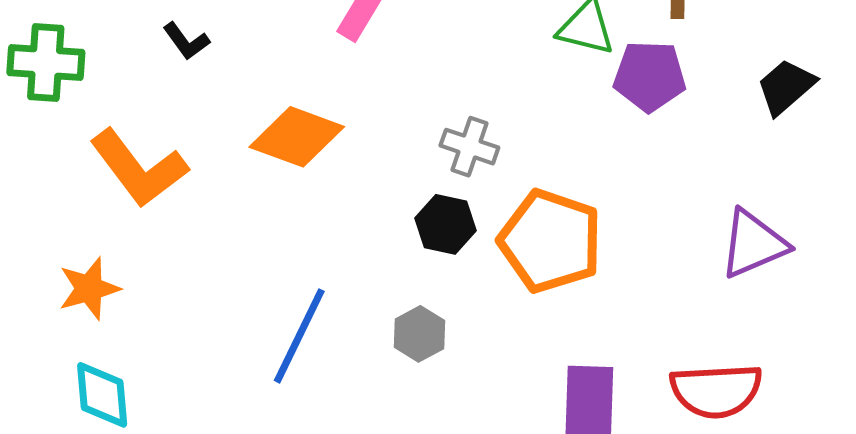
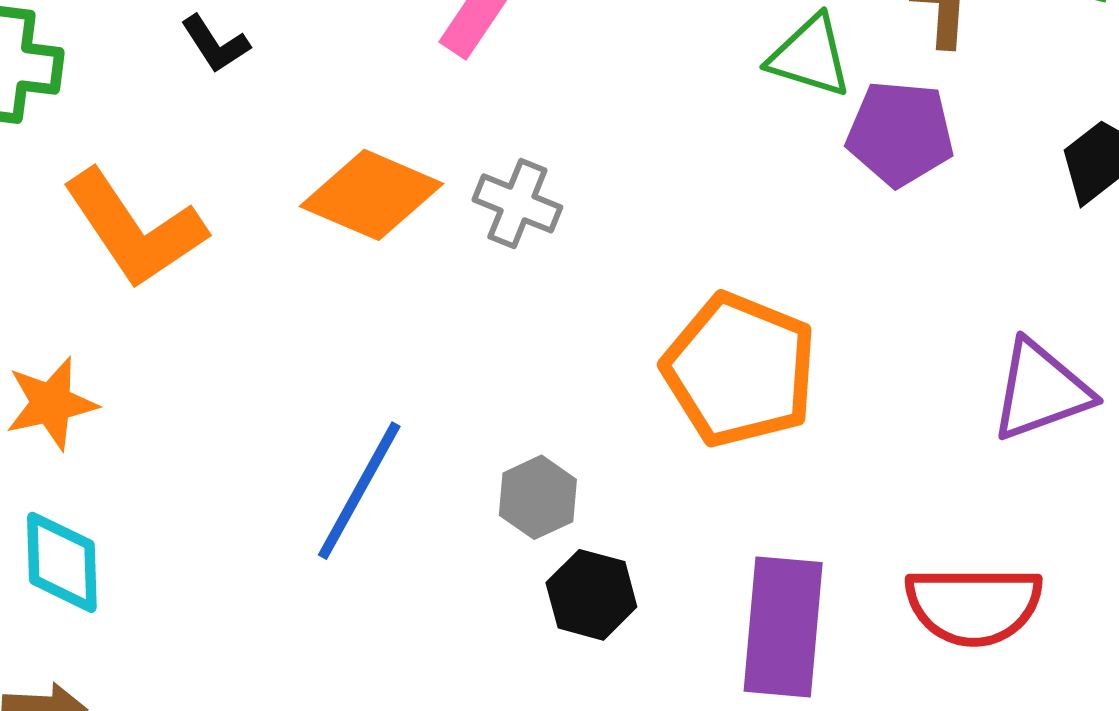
gray cross: (469, 147) -> (517, 203), moved
black hexagon: (445, 224) -> (591, 595), moved

